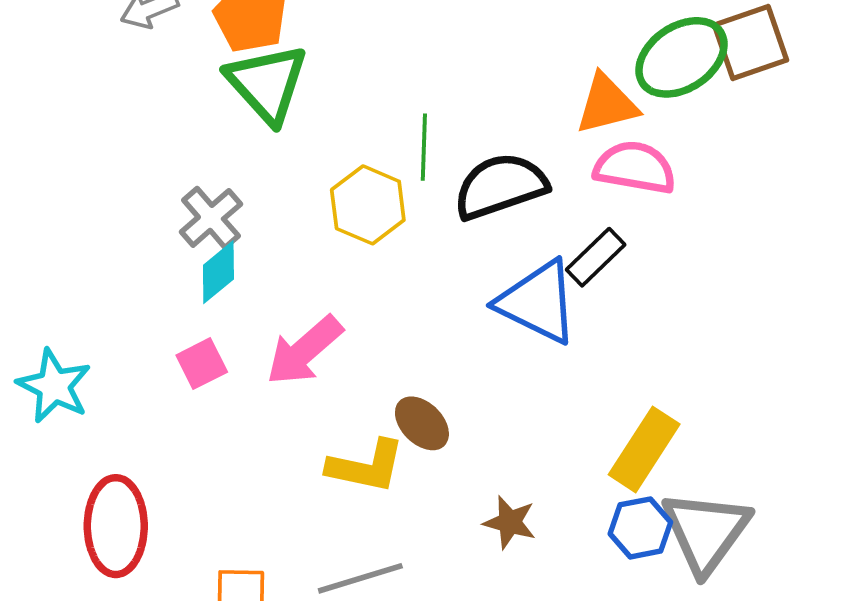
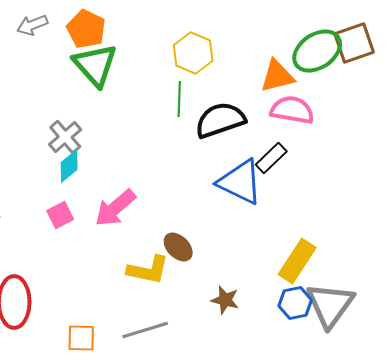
yellow hexagon: (368, 205) -> (193, 53), moved

